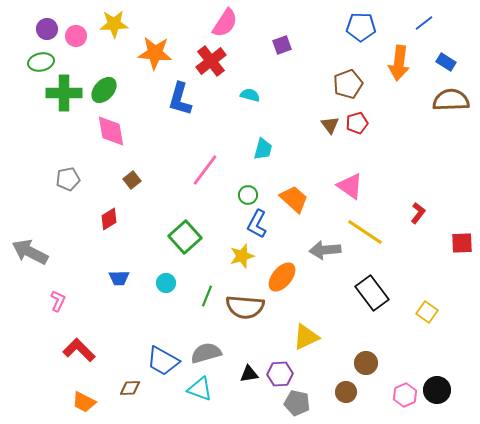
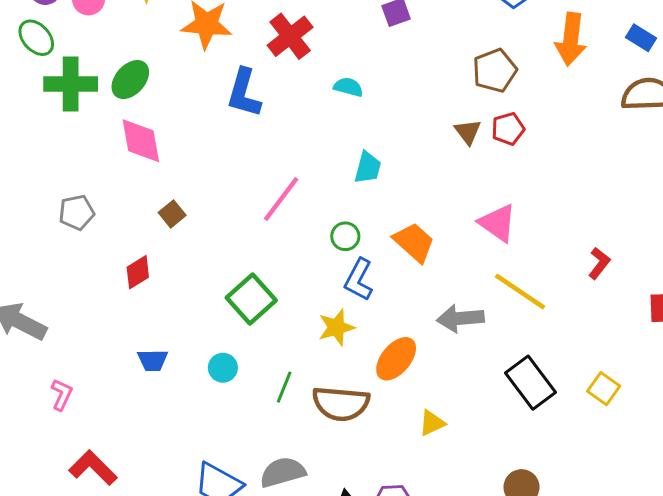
green ellipse: (41, 62) -> (36, 38), turned 60
yellow square: (427, 312) -> (604, 389), moved
yellow triangle: (306, 337) -> (432, 423), moved, size x0.7

